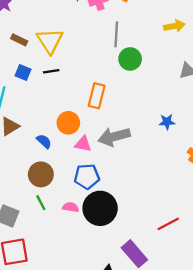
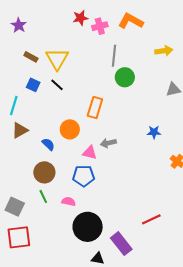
black line: (51, 71) -> (57, 85), turned 48
gray arrow: (114, 137) -> (108, 143), size x0.6
pink triangle: (83, 144) -> (90, 153), moved
black circle: (100, 208) -> (88, 227), moved

